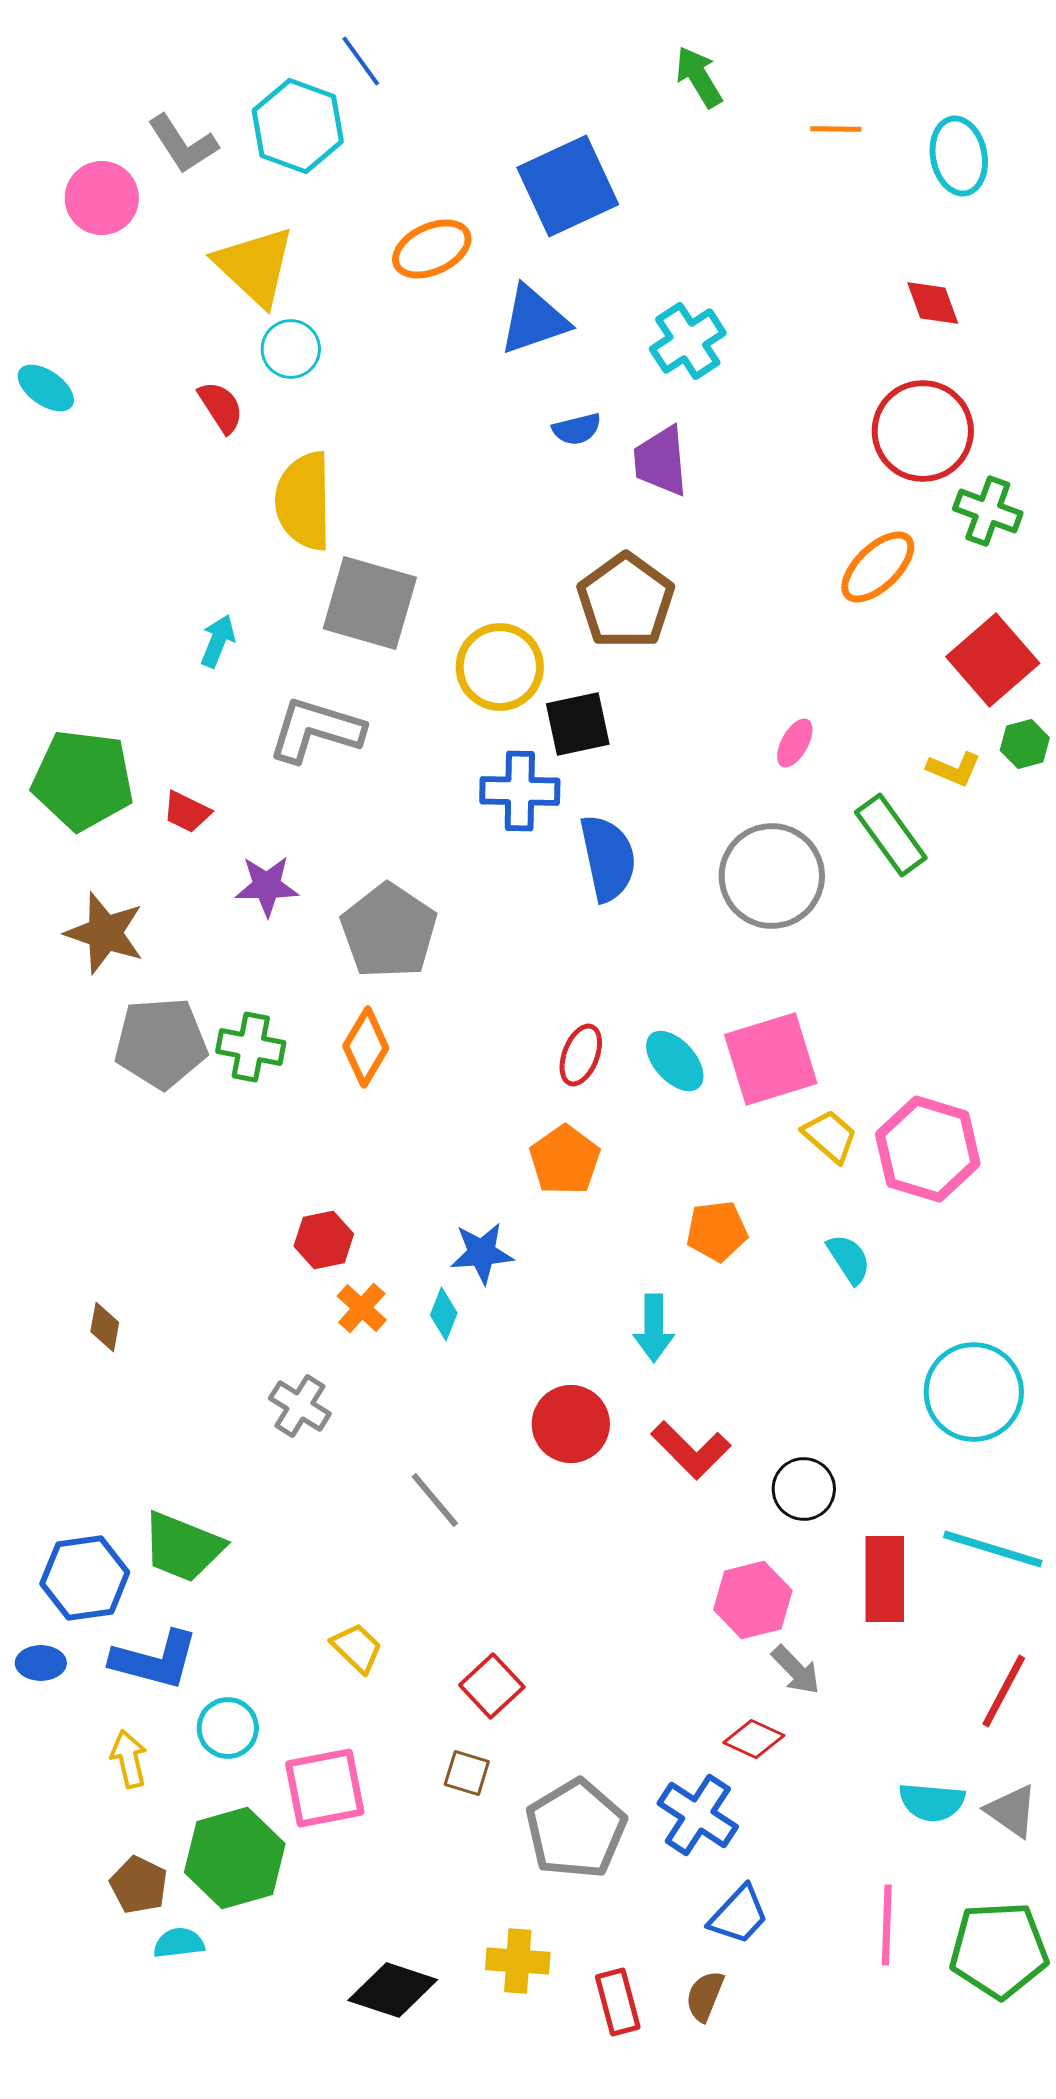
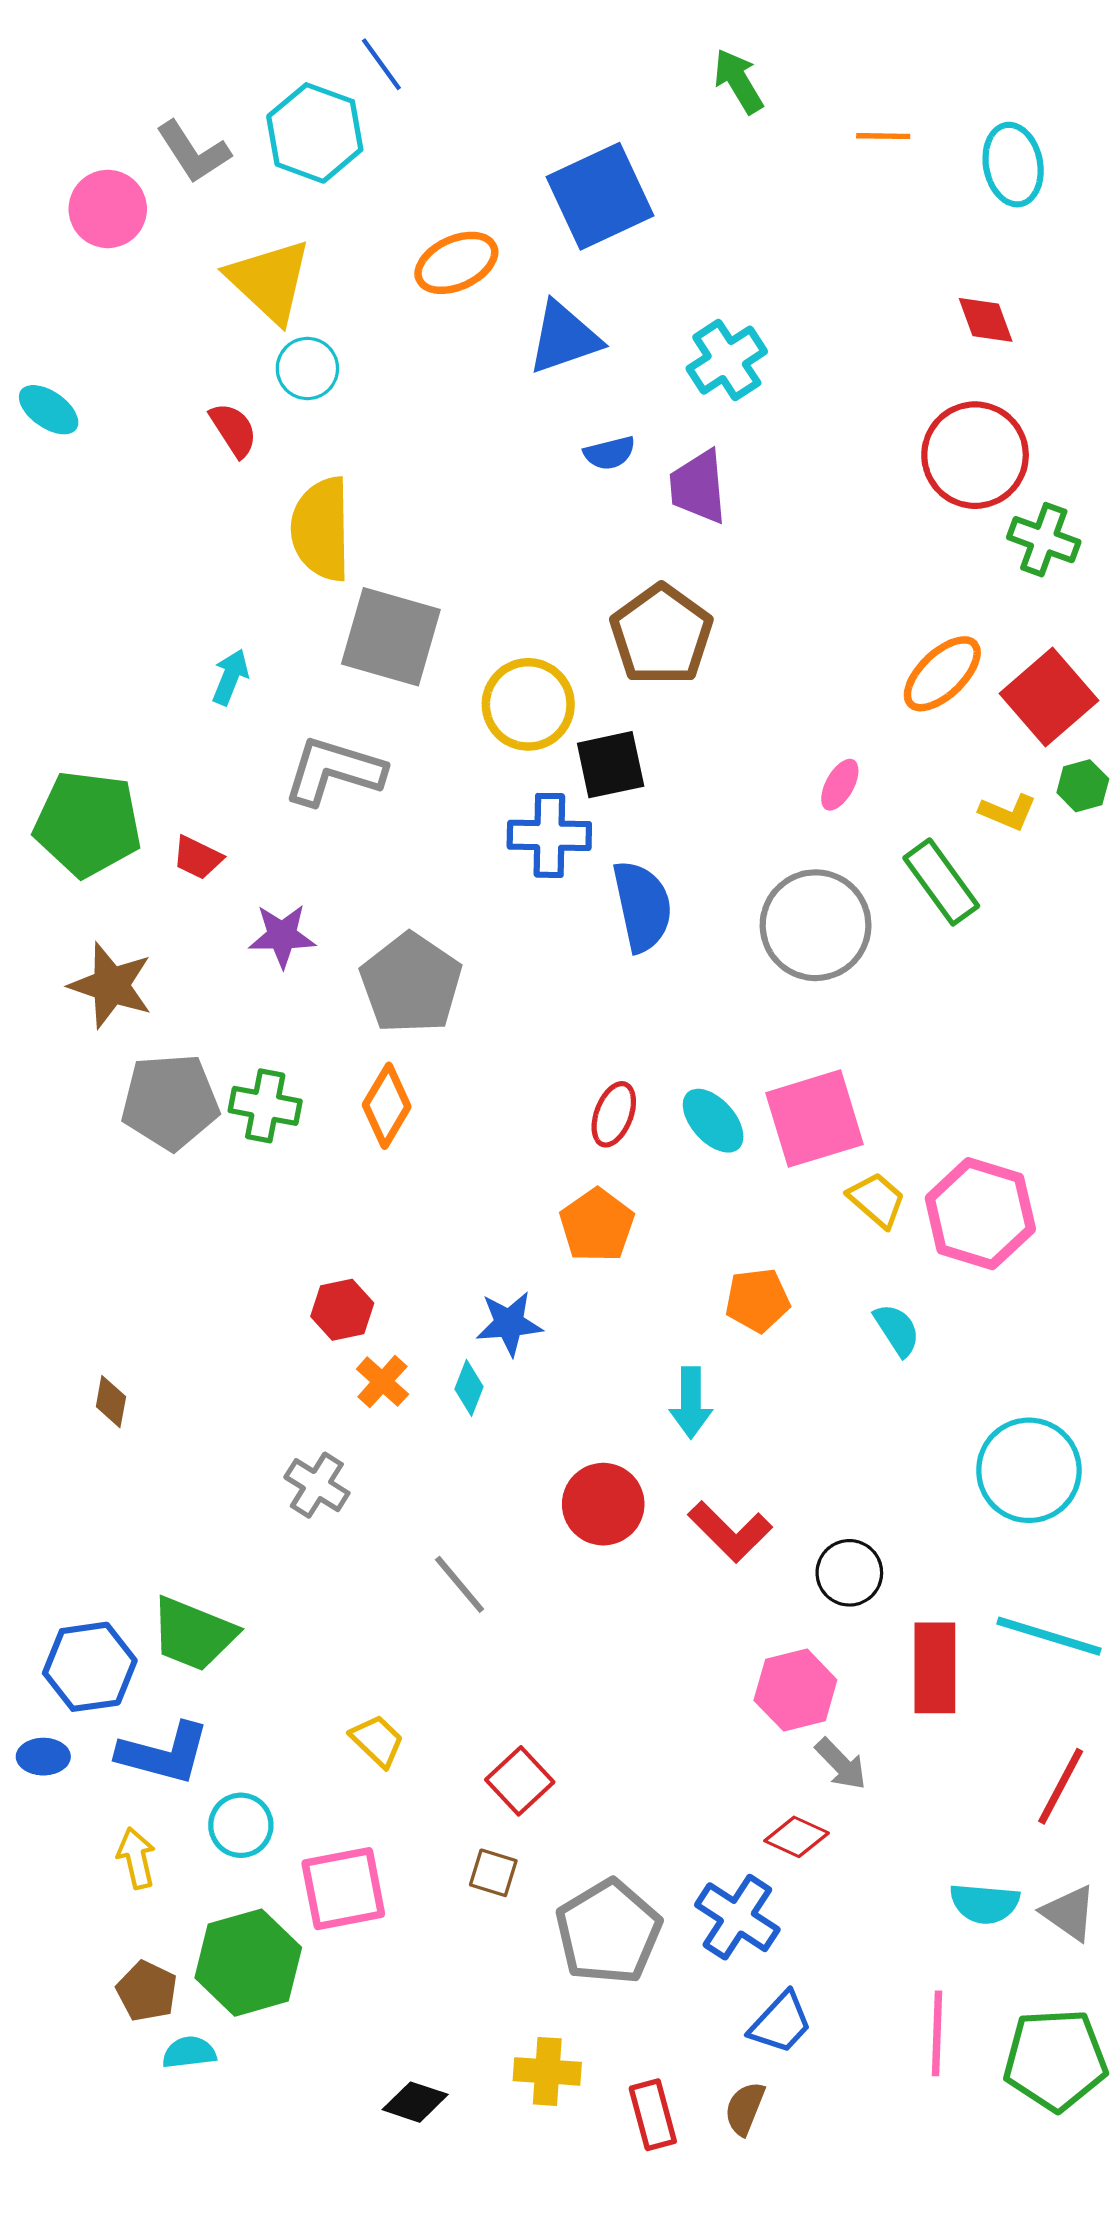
orange ellipse: (878, 567) -> (942, 674), moved
black diamond: (393, 1990) -> (415, 2102), size x0.7

